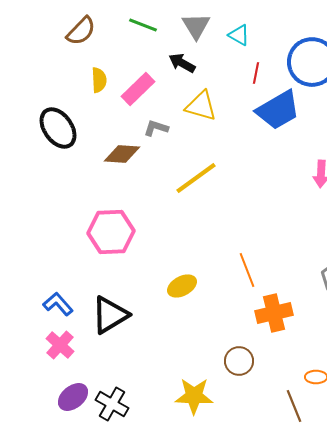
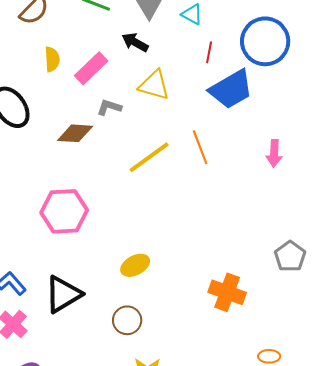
orange line: (247, 270) -> (200, 147), moved
orange cross: (274, 313) -> (227, 292), turned 33
brown circle: (239, 361) -> (127, 320), moved

